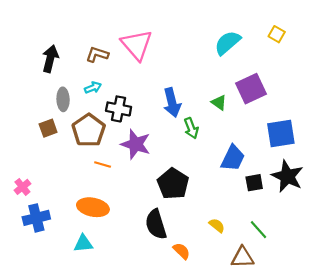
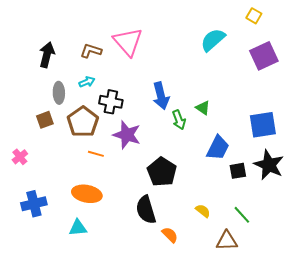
yellow square: (277, 34) -> (254, 16), moved
purple square: (251, 89) -> (264, 56), moved
green triangle: (219, 103) -> (203, 108), moved
pink cross: (22, 187) -> (20, 157), moved

